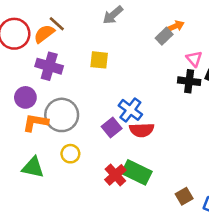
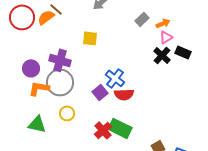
orange arrow: (175, 26) -> (163, 23), moved
pink triangle: (194, 59) -> (166, 37), turned 40
purple cross: (49, 66) -> (60, 60), moved
black cross: (189, 81) -> (162, 55), turned 36

